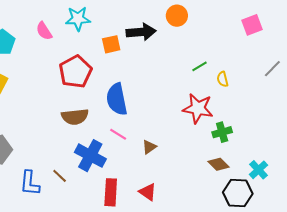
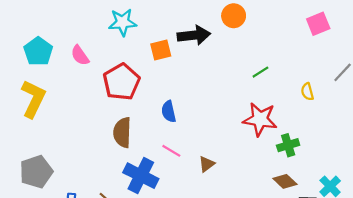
pink semicircle: (44, 31) -> (80, 55), moved
yellow semicircle: (223, 79) -> (307, 92), moved
blue semicircle: (117, 99) -> (169, 112), size x0.6
brown semicircle: (75, 117) -> (122, 132), turned 100

